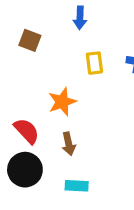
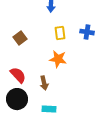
brown square: (30, 40) -> (20, 38), moved, turned 32
orange star: (62, 102) -> (58, 59), moved, turned 30

